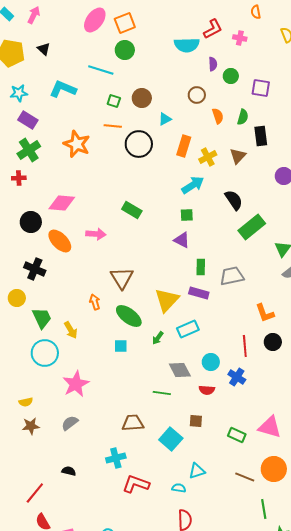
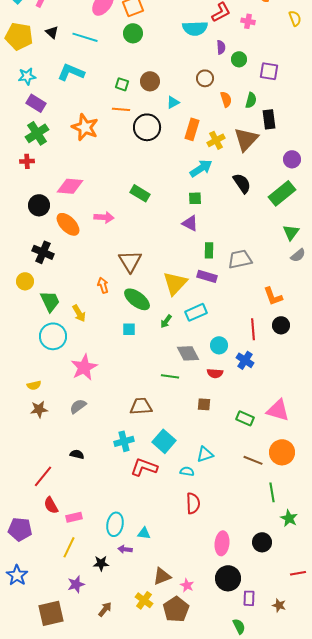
cyan line: (101, 70) -> (85, 37), moved
brown triangle: (238, 156) -> (246, 139), size x1.5
green rectangle: (252, 227) -> (282, 193), moved
cyan square: (171, 439) -> (164, 441), moved

